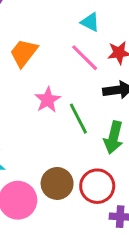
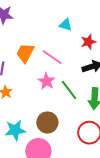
pink line: (85, 58) -> (52, 57), moved
brown circle: (57, 183) -> (47, 122), moved

